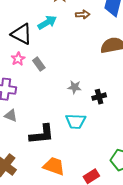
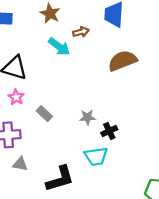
cyan arrow: (47, 22) -> (59, 47), moved, turned 78
gray rectangle: (39, 64) -> (44, 114), moved
black cross: (99, 97) -> (109, 131), moved

